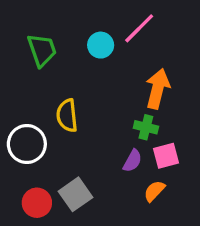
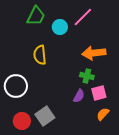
green trapezoid: (42, 50) -> (36, 16), moved, turned 45
orange arrow: (158, 89) -> (94, 53), turned -110
yellow semicircle: (67, 116) -> (40, 55), moved
orange semicircle: (154, 191) -> (103, 114), moved

